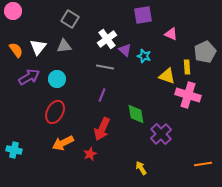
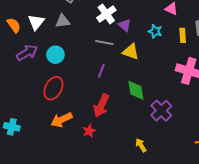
cyan star: (144, 56) -> (155, 31), moved
yellow rectangle: (187, 67) -> (183, 35), moved
yellow triangle: (167, 76) -> (131, 52), moved

